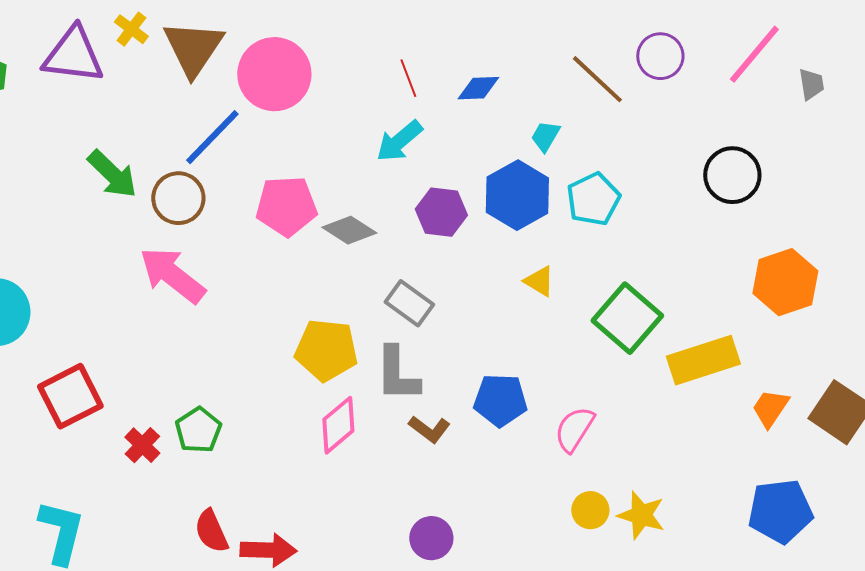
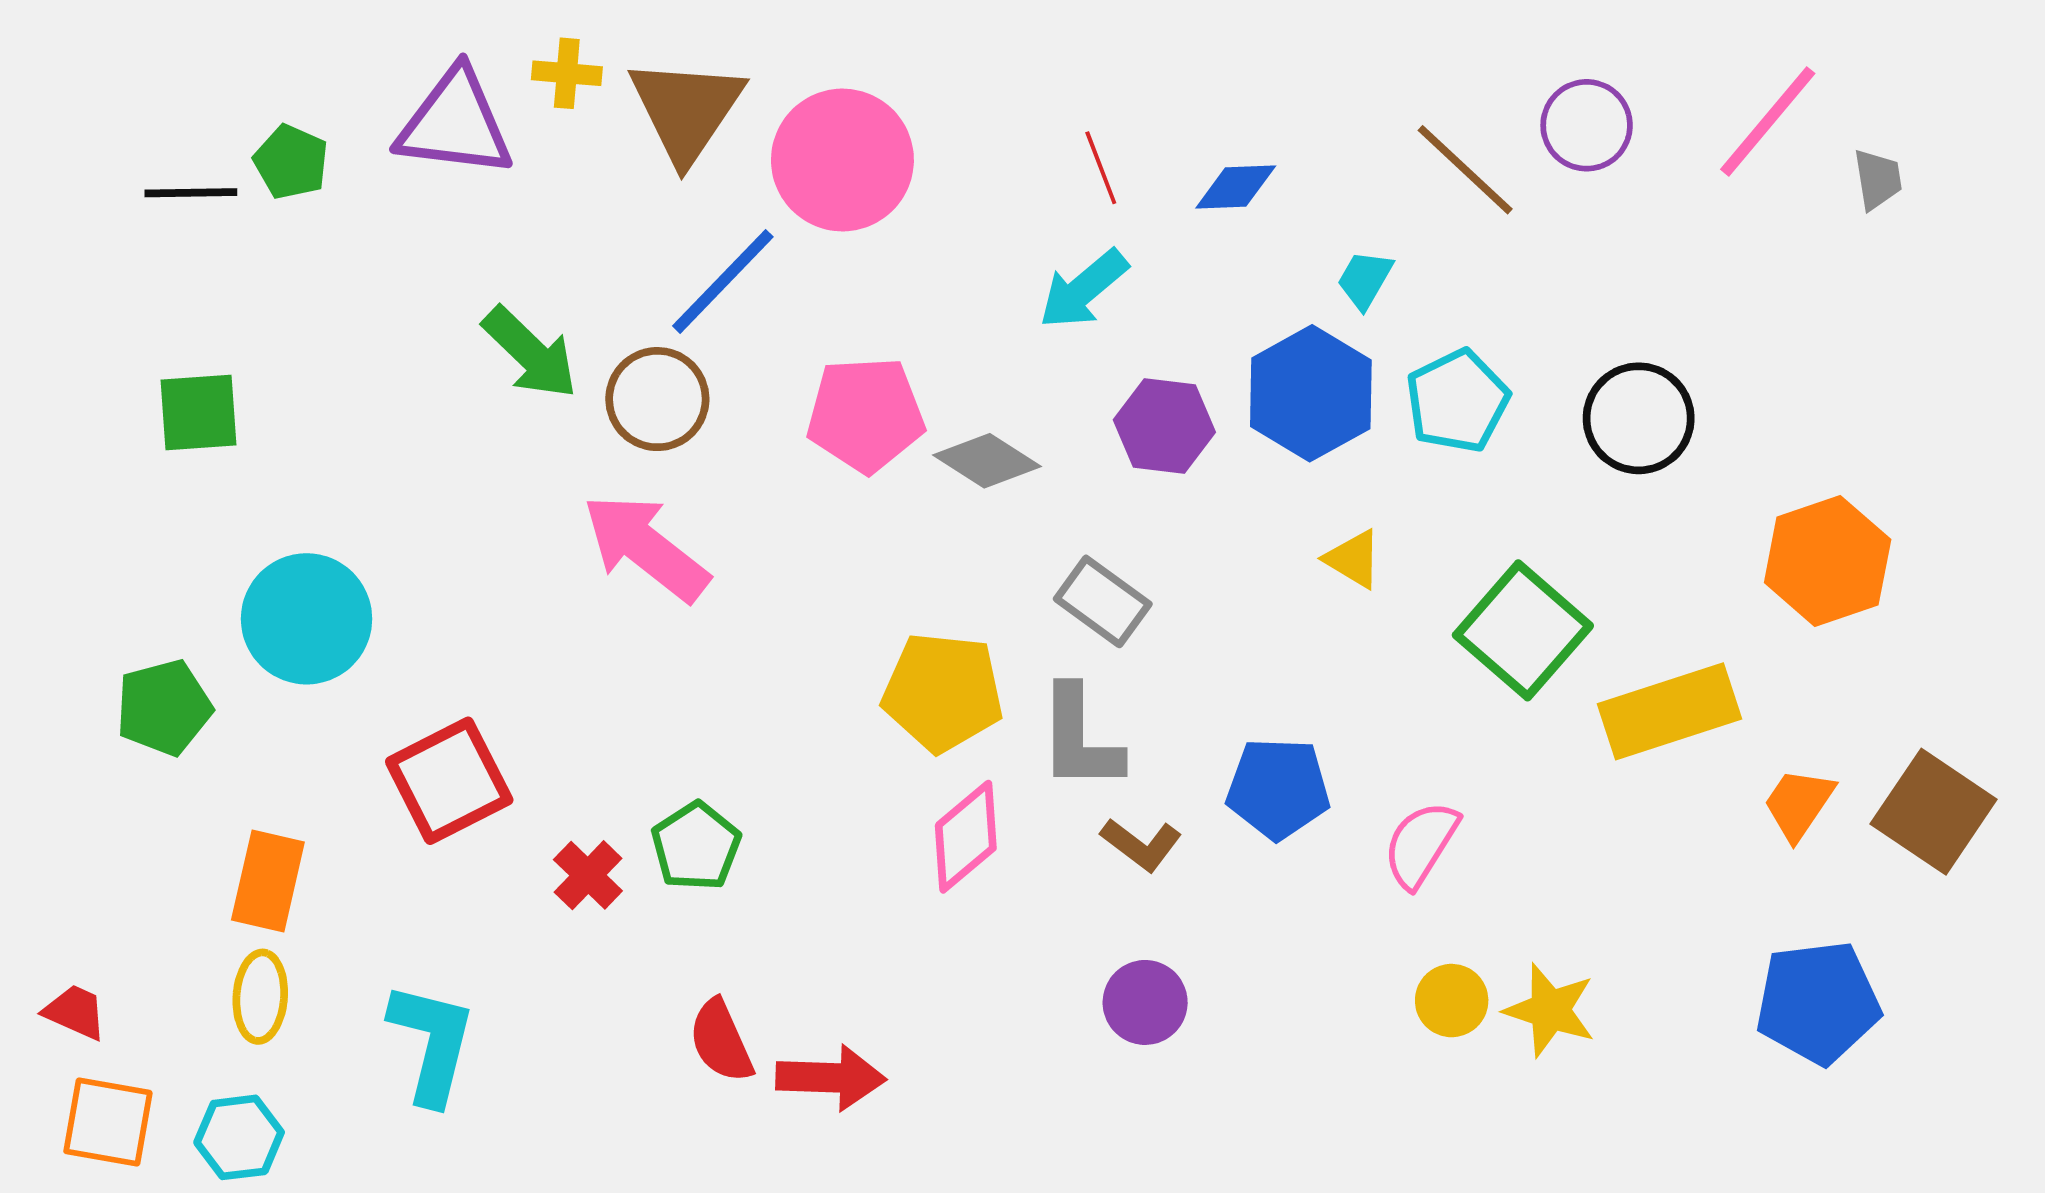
yellow cross: (131, 29) -> (567, 73), turned -32
black circle: (732, 175) -> (1639, 418), moved
purple circle: (431, 538) -> (1145, 1002), moved

